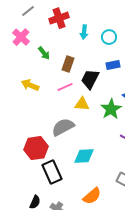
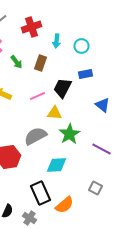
brown rectangle: (68, 64) -> (40, 63), moved
green star: (111, 109) -> (70, 134), moved
black rectangle: (52, 172) -> (40, 193), moved

